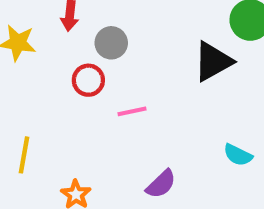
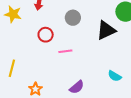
gray circle: (111, 43) -> (73, 18), moved

